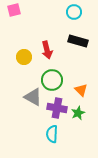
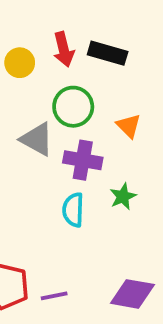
black rectangle: (78, 41) -> (108, 53), moved
green star: (78, 113) -> (123, 196), moved

